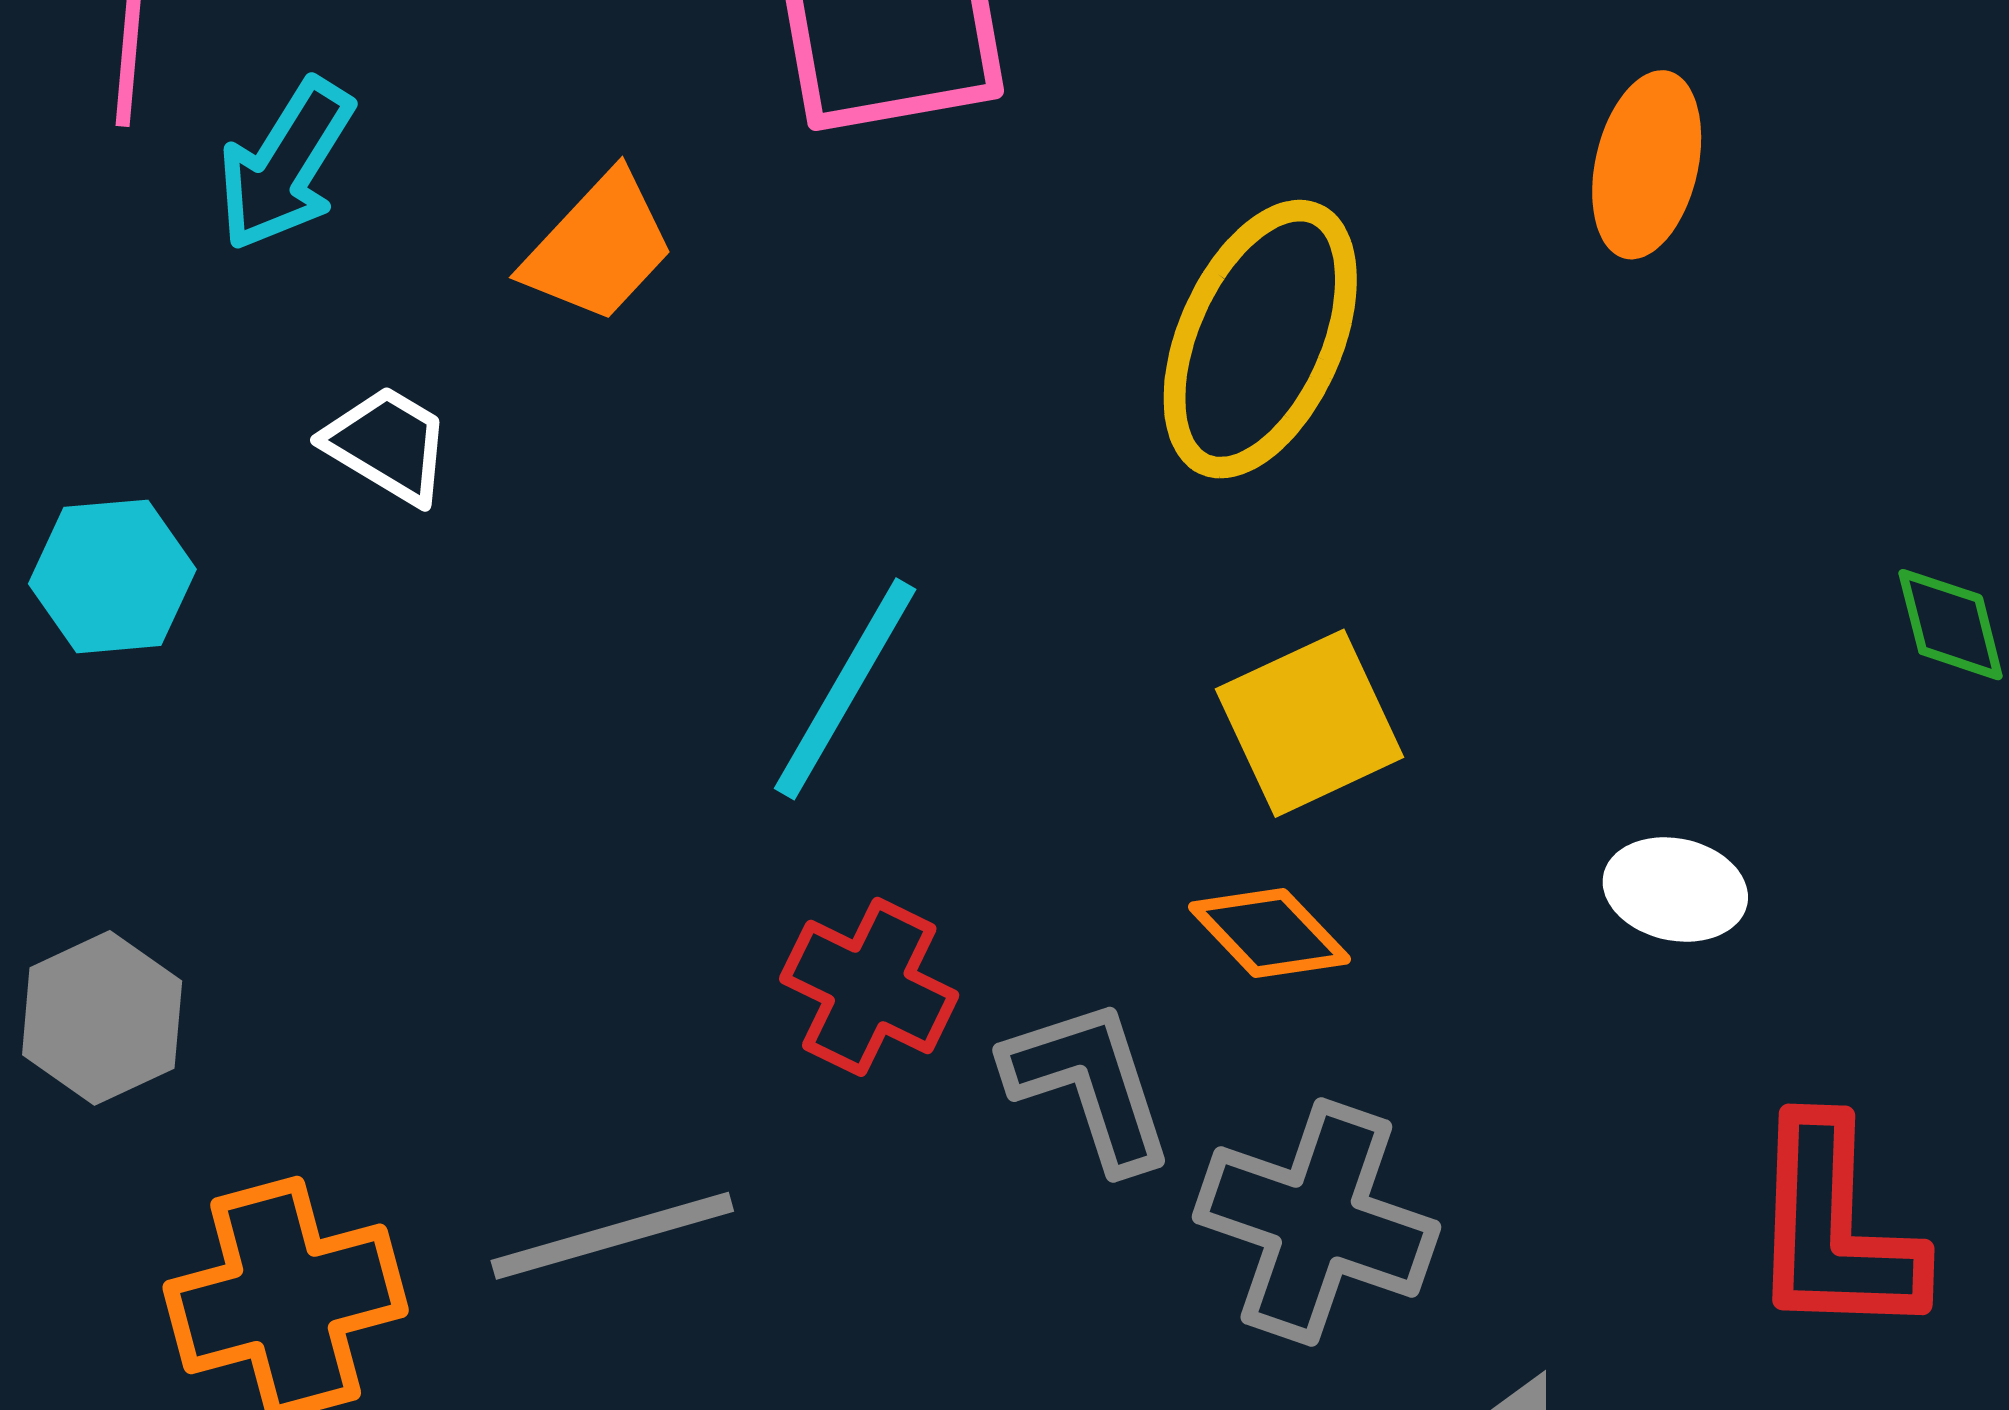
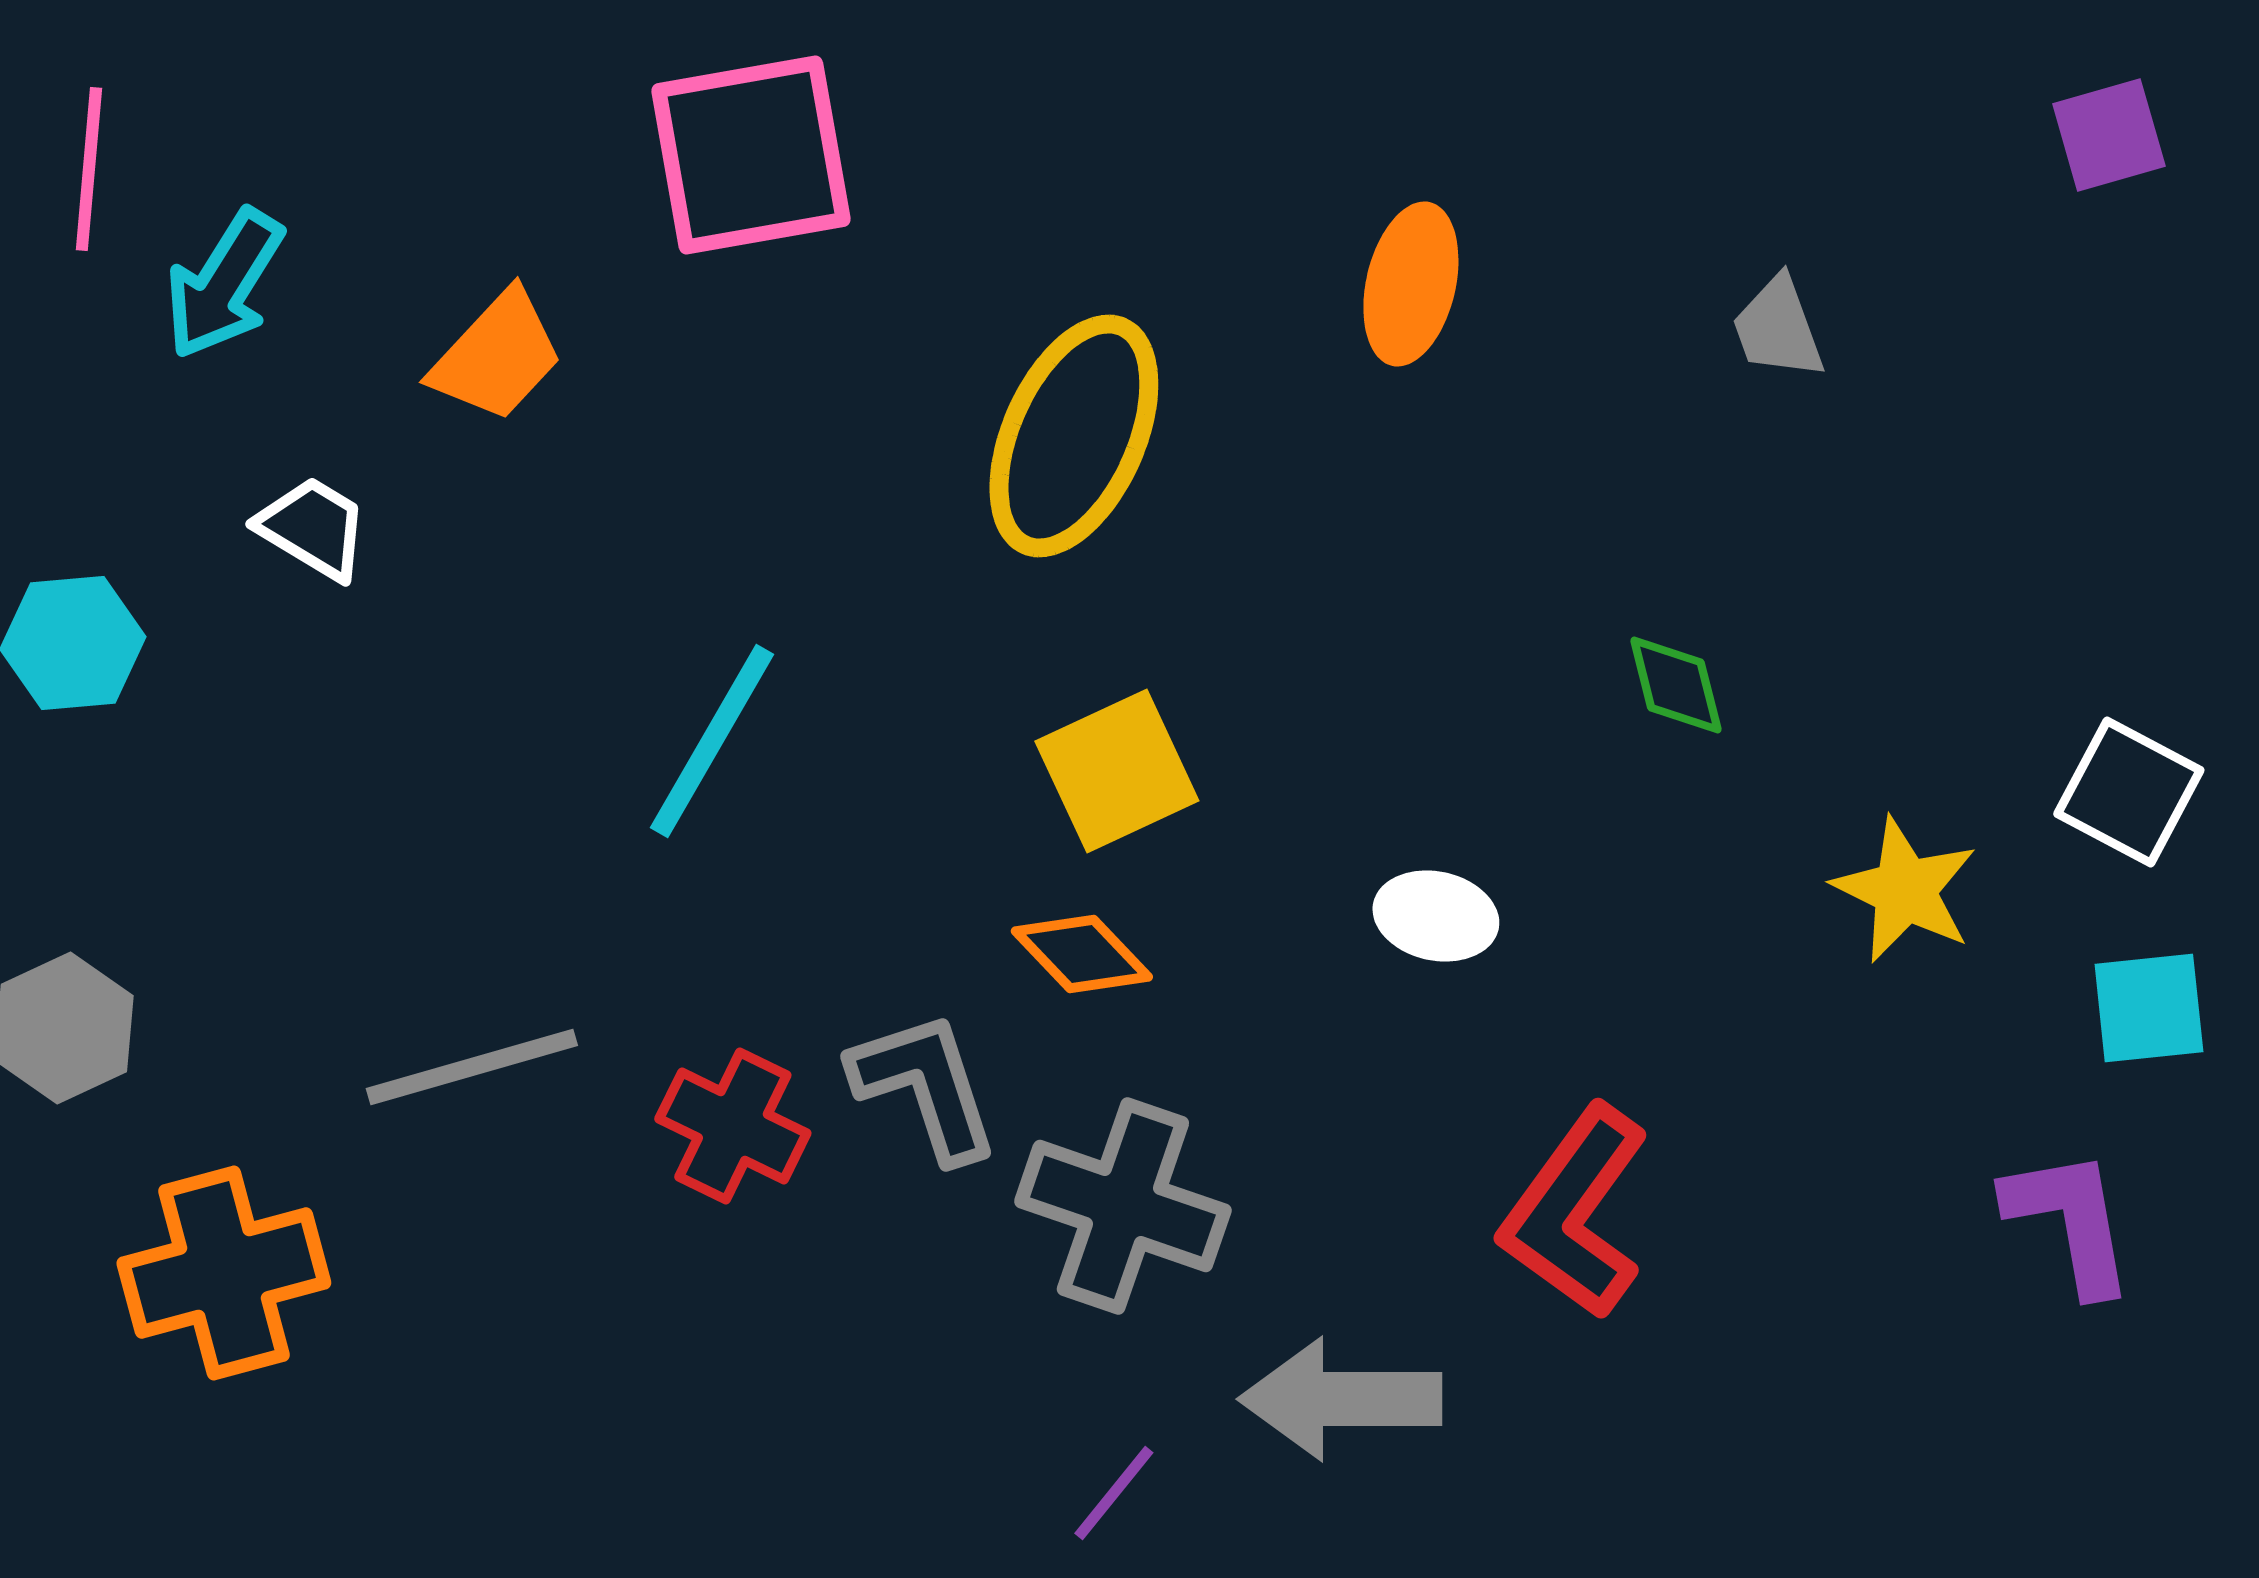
red cross: (869, 987) -> (733, 1126), moved
red L-shape: (1835, 1229) -> (1575, 1212), turned 34
gray line: (612, 1236) -> (472, 1067), moved

